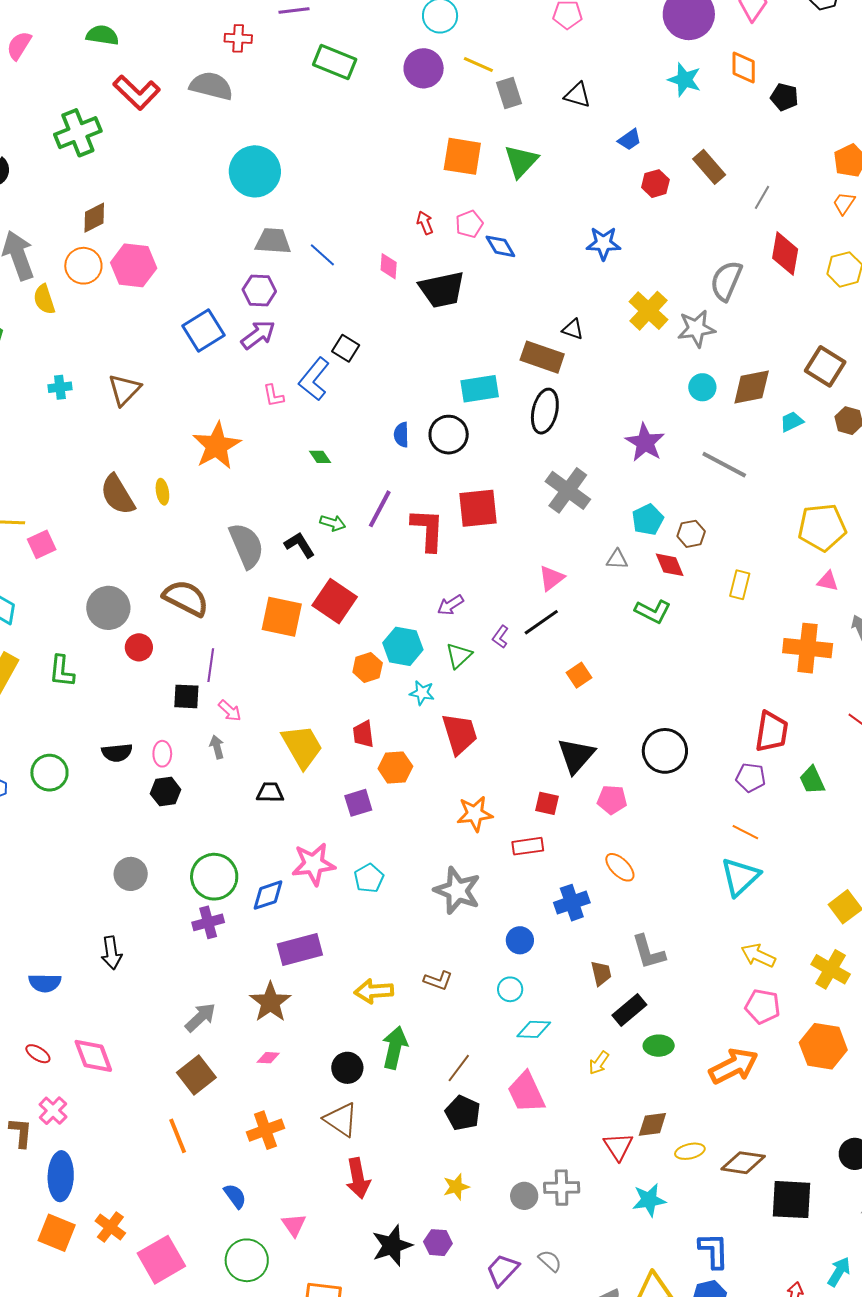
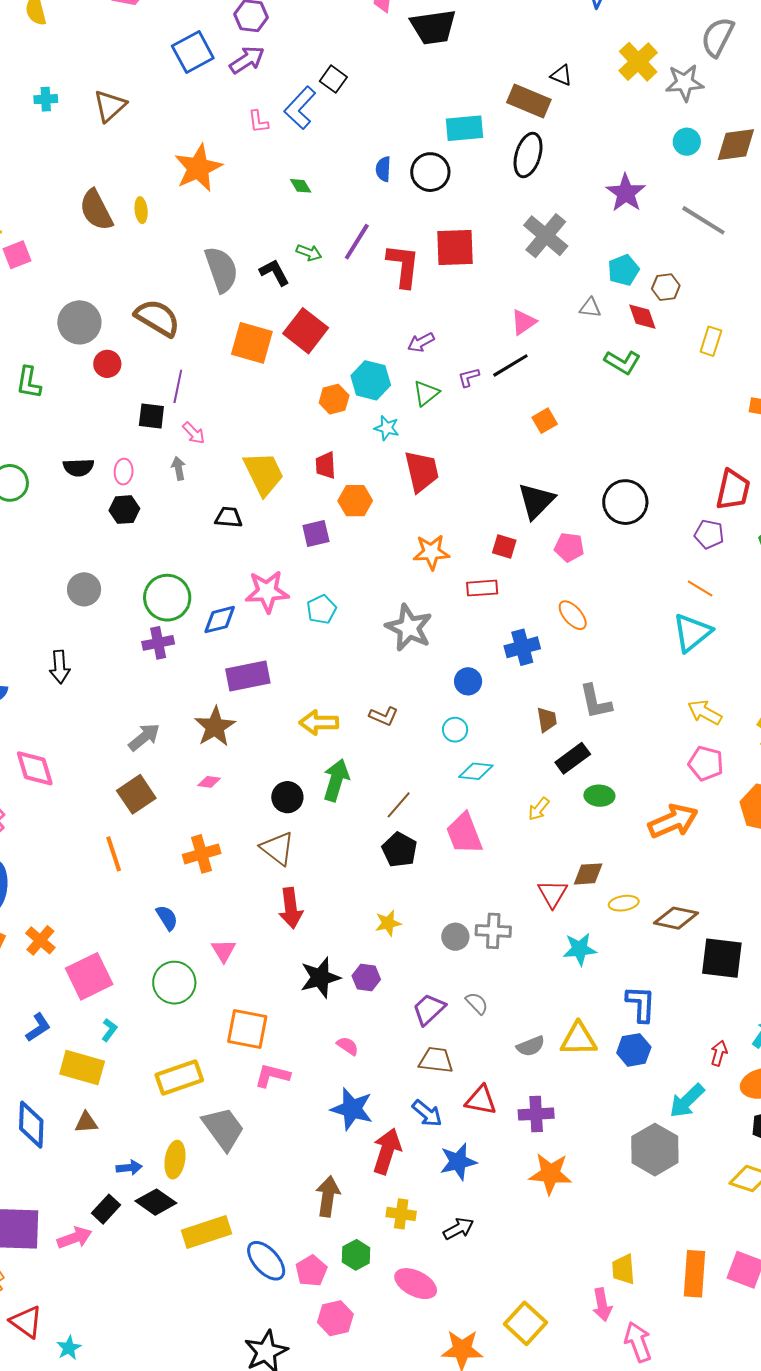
purple L-shape: (500, 637) -> (469, 377), turned 35

